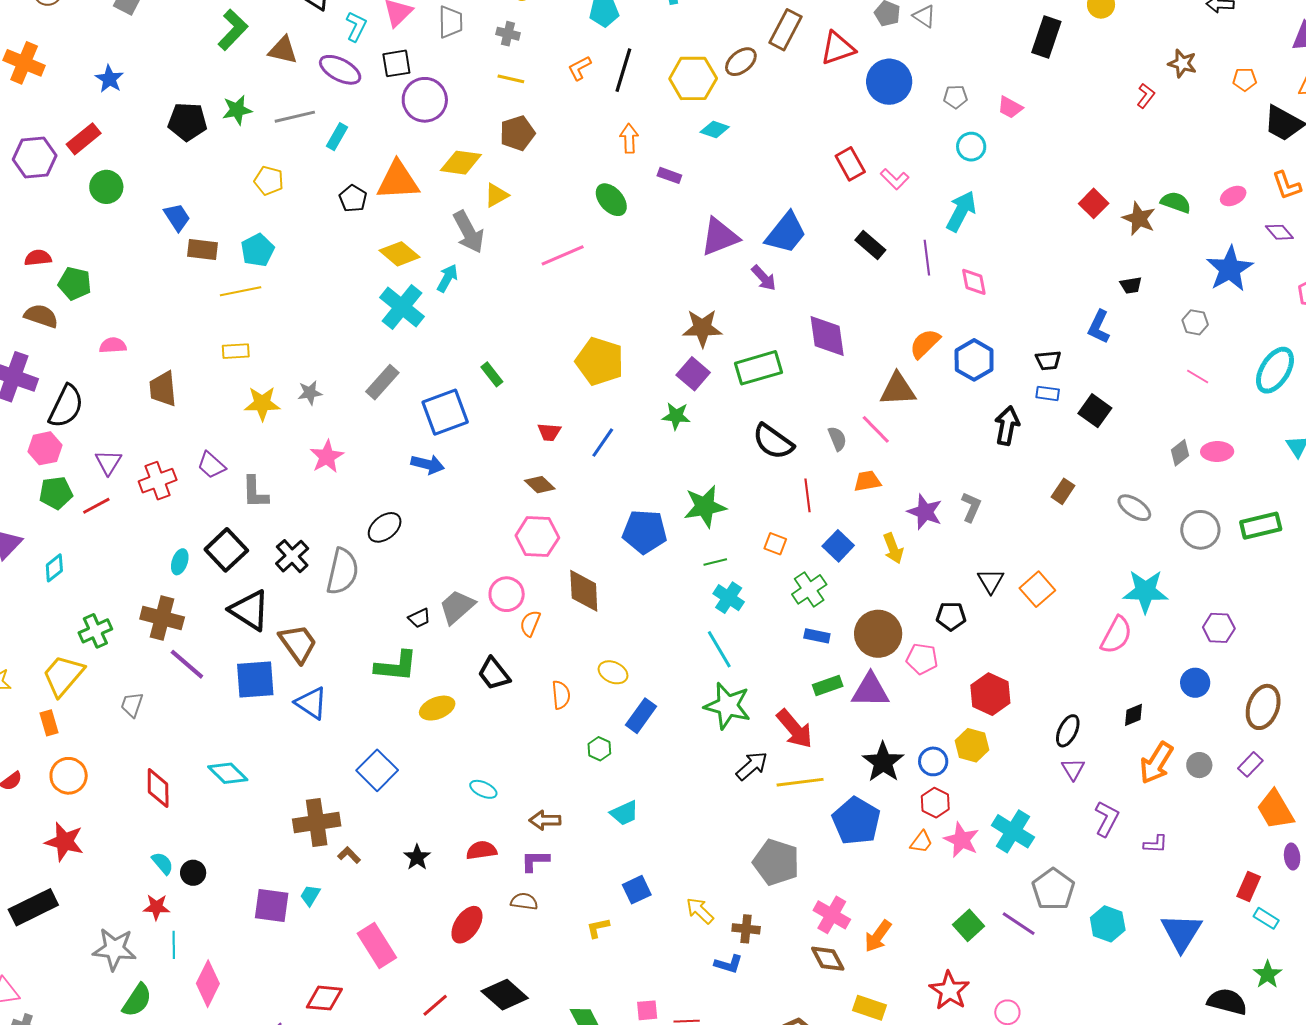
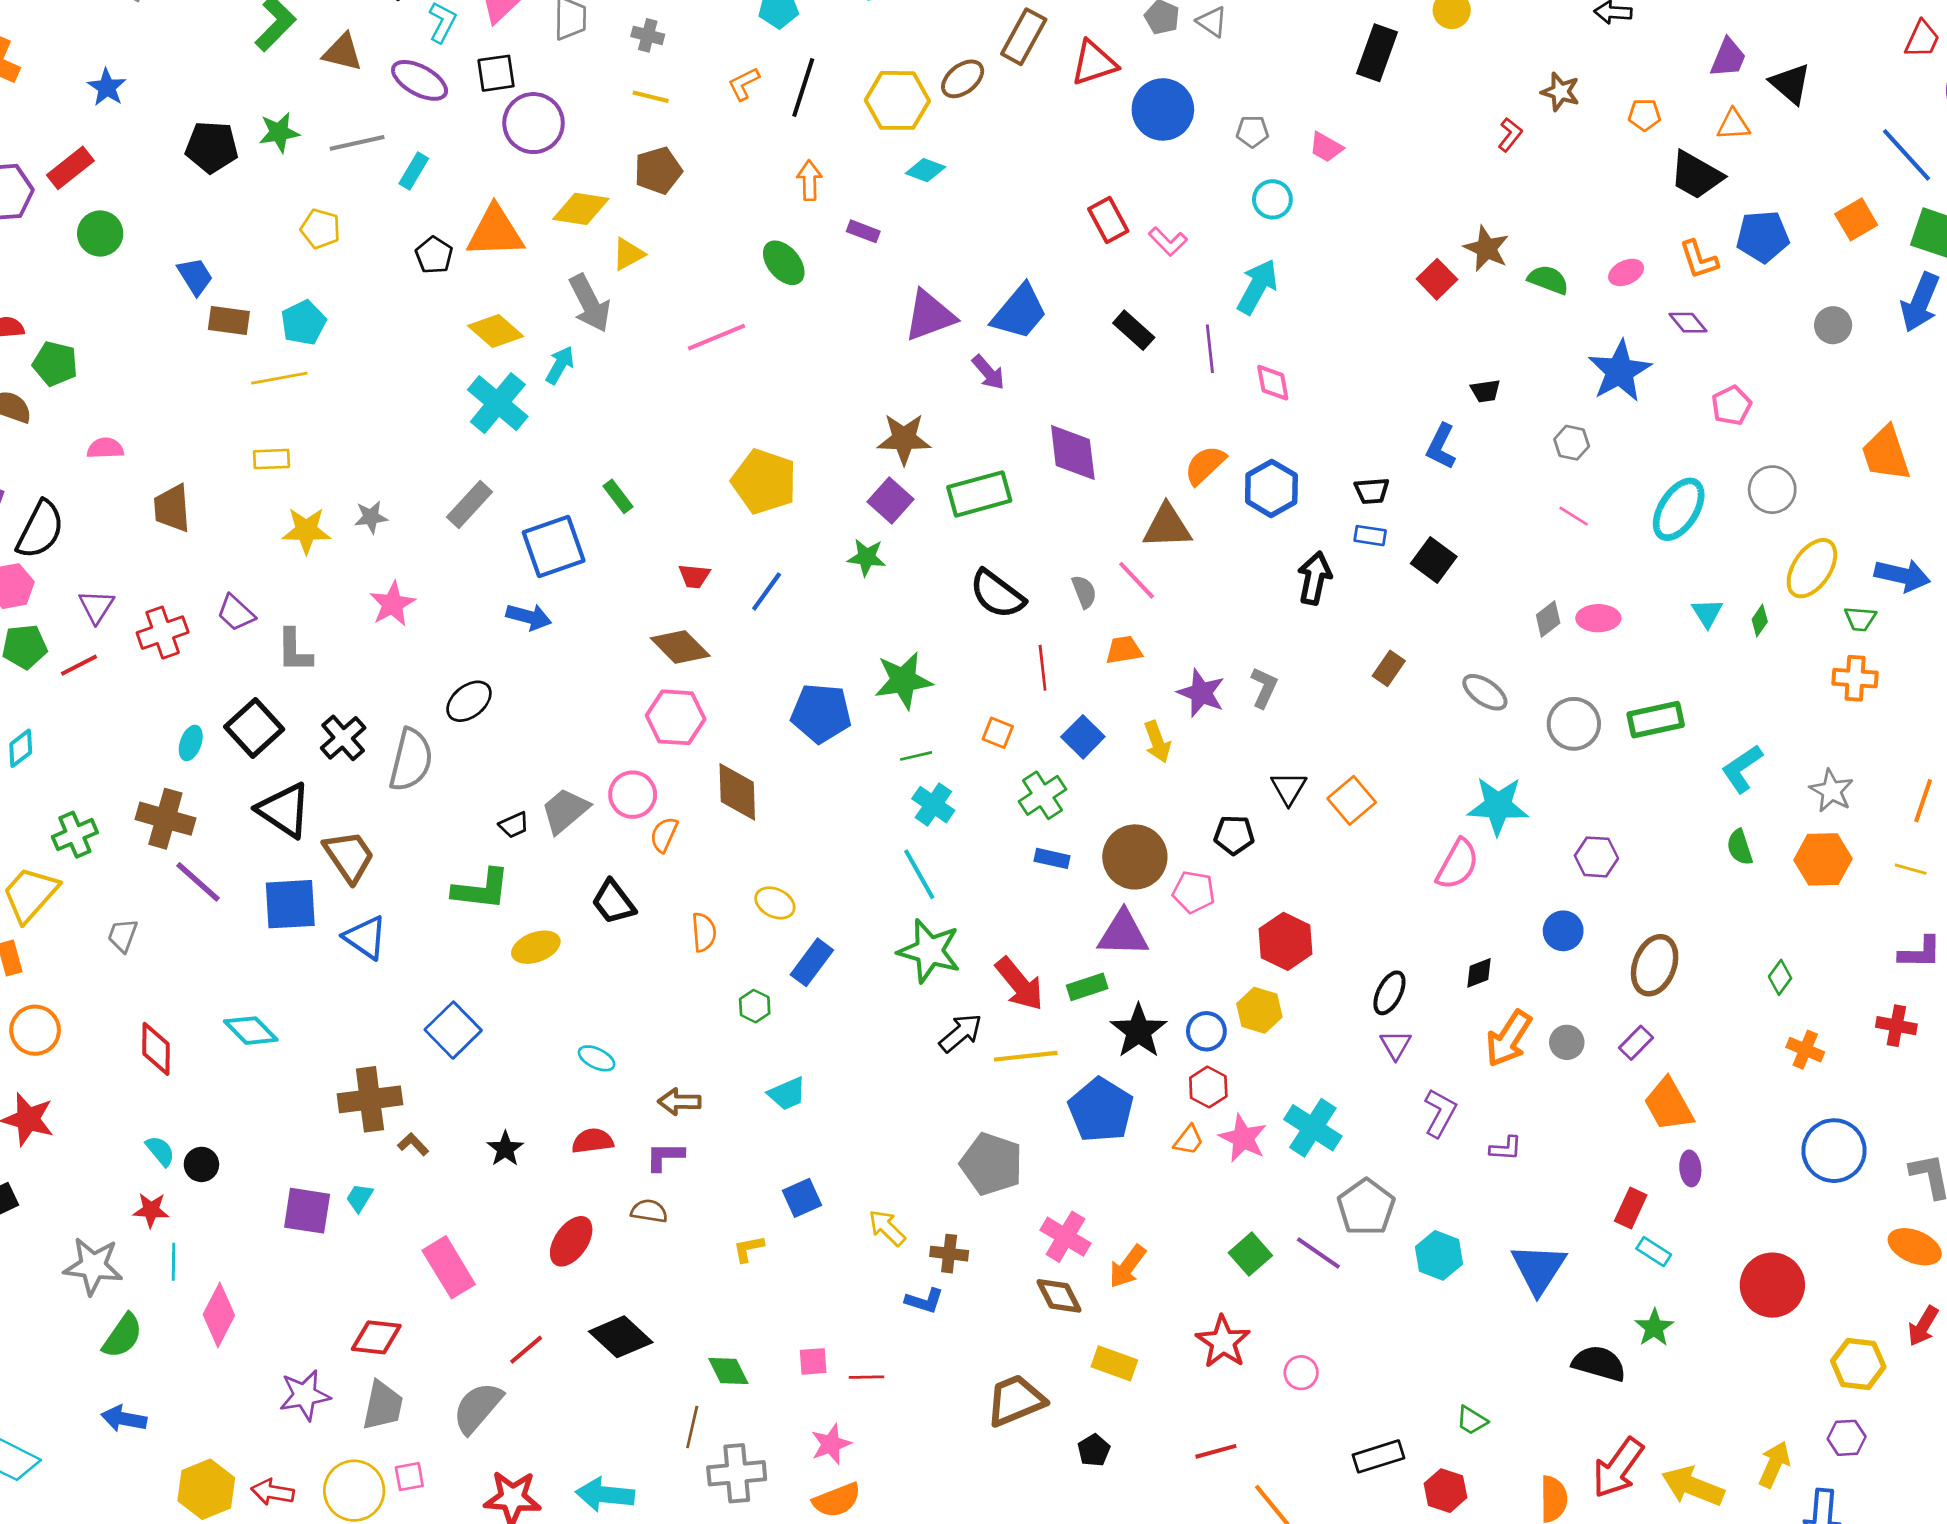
brown star: (1139, 219) -> (1486, 248), moved
brown diamond: (540, 485) -> (680, 647), size x1.4
green rectangle: (828, 685) -> (1087, 987), moved

